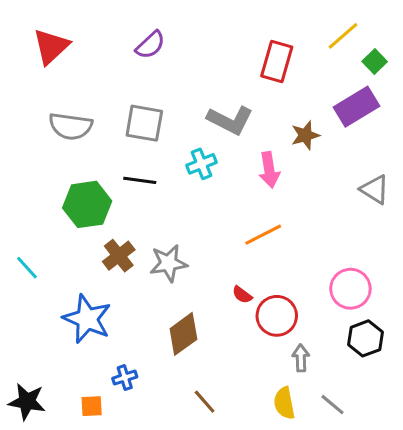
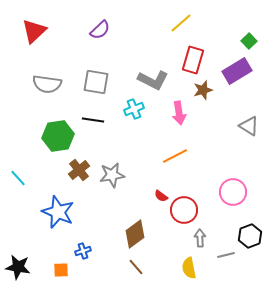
yellow line: (343, 36) -> (181, 23), moved
red rectangle: (277, 62) -> (193, 60), moved
brown diamond: (183, 334) -> (135, 234), moved
black hexagon: (366, 338) -> (250, 236), moved
gray line: (332, 405) -> (226, 255), moved, turned -54

